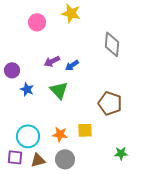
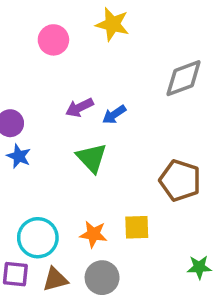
gray diamond: (112, 44) -> (184, 78), turned 65
blue star: (27, 89) -> (19, 156), moved

